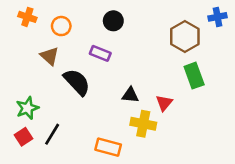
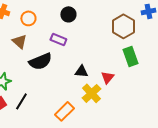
black semicircle: (77, 82) -> (40, 61), turned 110
yellow cross: (143, 124) -> (91, 93), turned 36
orange rectangle: (108, 147) -> (64, 111), turned -60

